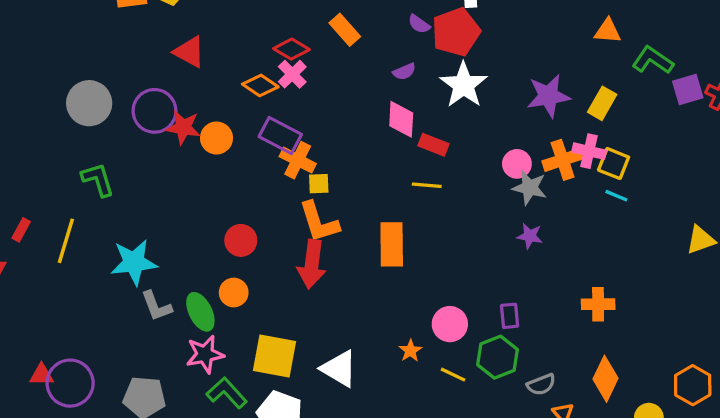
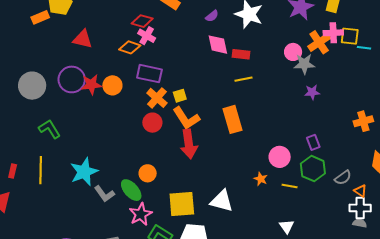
orange cross: (298, 160) -> (157, 98), moved, turned 30
cyan line: (616, 196) -> (364, 48), moved
red circle: (241, 240) -> (152, 123), moved

